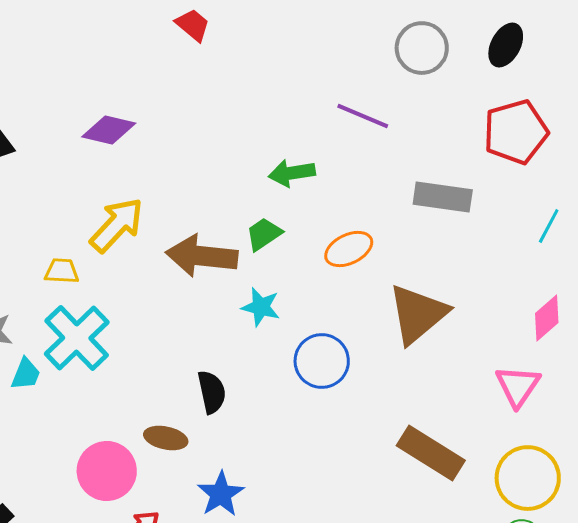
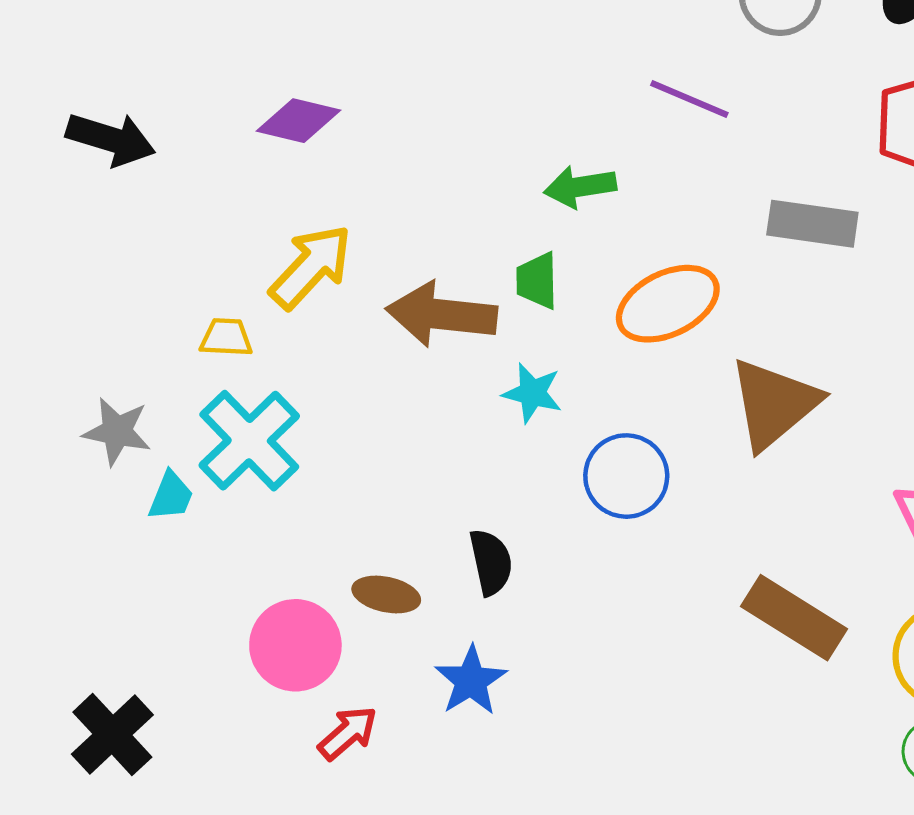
green trapezoid: (264, 234) -> (537, 281), turned -57
orange ellipse: (349, 249) -> (668, 304), size x1.4
black semicircle: (212, 392) -> (491, 562), moved

